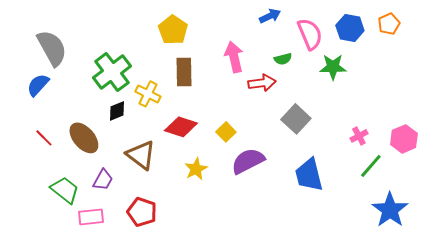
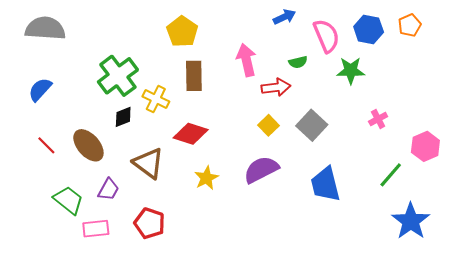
gray semicircle: (52, 48) -> (45, 28), moved, turned -57
yellow square: (226, 132) -> (269, 125), moved
pink cross: (359, 136) -> (378, 119), moved

